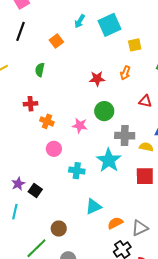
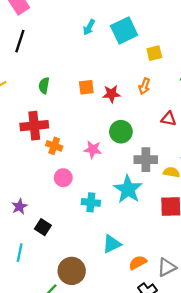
orange square: (56, 41) -> (86, 87), moved, turned 32
red cross: (30, 104) -> (34, 126), size x1.6
purple star: (18, 184) -> (19, 207), moved
brown circle: (59, 229) -> (72, 271), size x1.5

